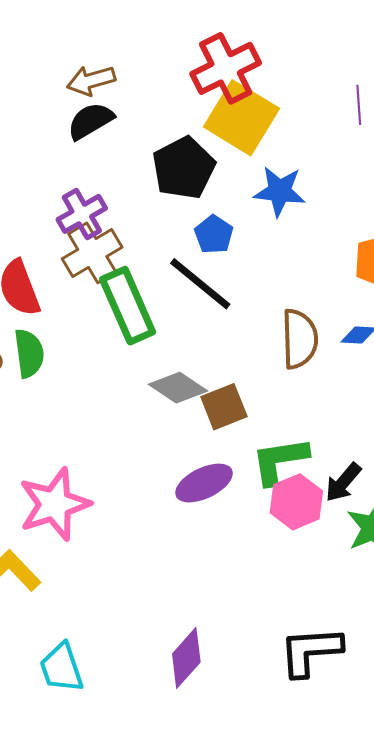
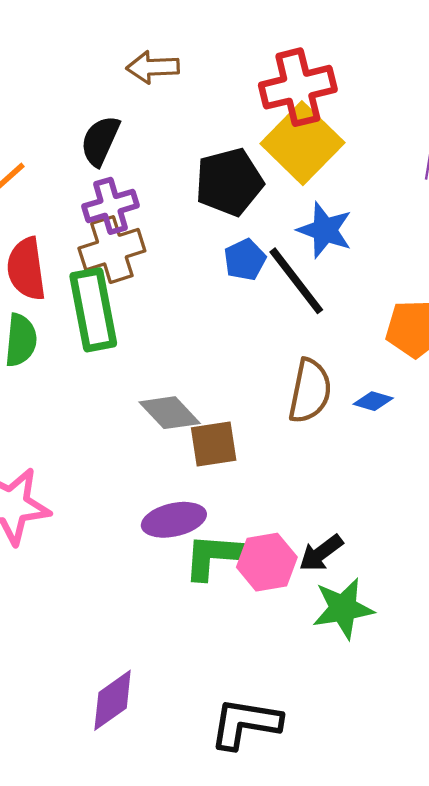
black semicircle: (90, 121) -> (100, 141), moved, turned -48
black line: (200, 284) -> (296, 281), moved
green rectangle: (128, 306) -> (93, 310), moved
green L-shape: (280, 461) -> (215, 556), moved

